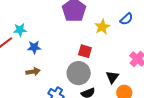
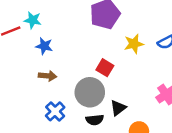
brown arrow: (33, 72) -> (48, 76), moved
black triangle: (112, 77) -> (118, 108), moved

